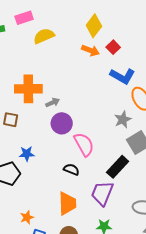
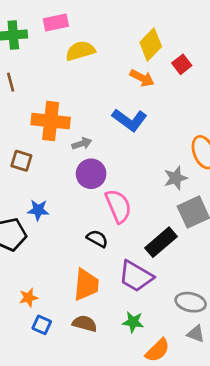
red square: (113, 47) -> (182, 64), moved
blue L-shape: (122, 76) -> (130, 120), moved
purple trapezoid: (102, 193) -> (136, 276), turned -88

